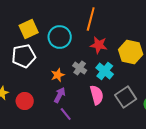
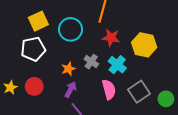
red circle: (25, 101) -> (34, 86), moved

